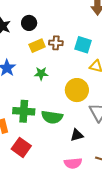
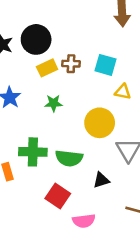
black circle: (29, 23) -> (36, 39), size x1.5
red square: (21, 147) -> (58, 196), moved
pink semicircle: (73, 163) -> (84, 221), moved

